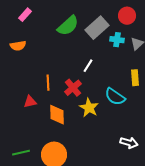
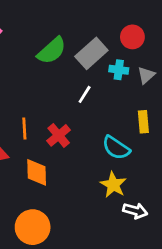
white line: (88, 66) -> (85, 94), moved
yellow star: (89, 108) -> (113, 185), moved

